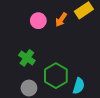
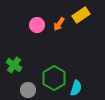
green cross: (27, 58) -> (14, 65), moved

